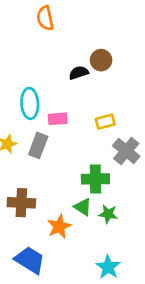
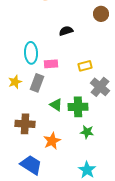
brown circle: (101, 60) -> (101, 14), moved
green triangle: (83, 207) -> (56, 105), moved

